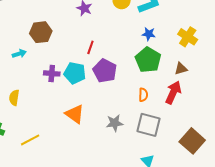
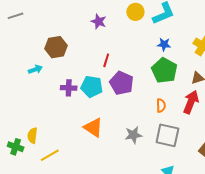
yellow semicircle: (14, 98) -> (32, 136), moved

